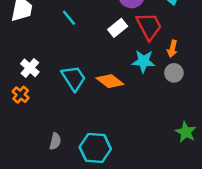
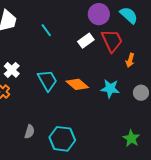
cyan star: (143, 61) -> (110, 89), moved
gray circle: (174, 73) -> (141, 93), moved
green star: (186, 132) -> (131, 138), moved

